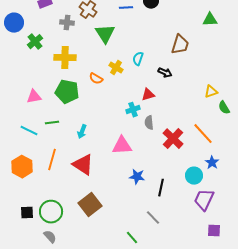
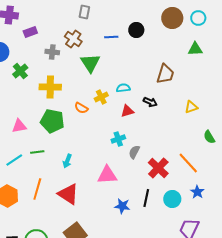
cyan semicircle: (138, 59) -> (123, 88), turned 64
yellow cross: (116, 68) -> (101, 97), turned 32
yellow triangle: (211, 92) -> (191, 107), moved
red triangle: (148, 95) -> (127, 111), moved
gray semicircle: (149, 123) -> (134, 152), turned 32
cyan line: (29, 131) -> (14, 160), turned -60
cyan circle: (194, 176) -> (172, 199), moved
black line: (161, 188) -> (146, 198), moved

